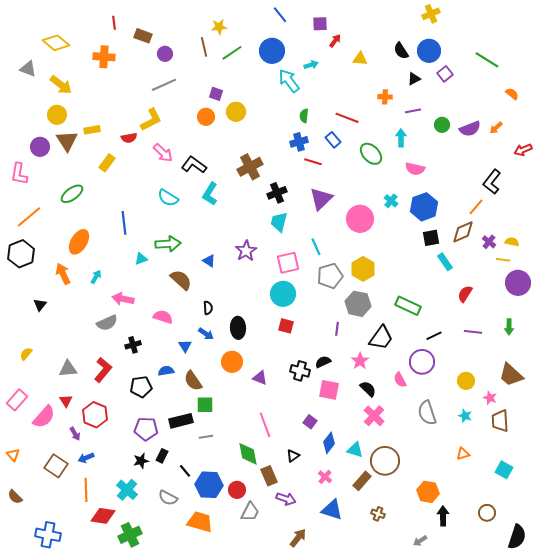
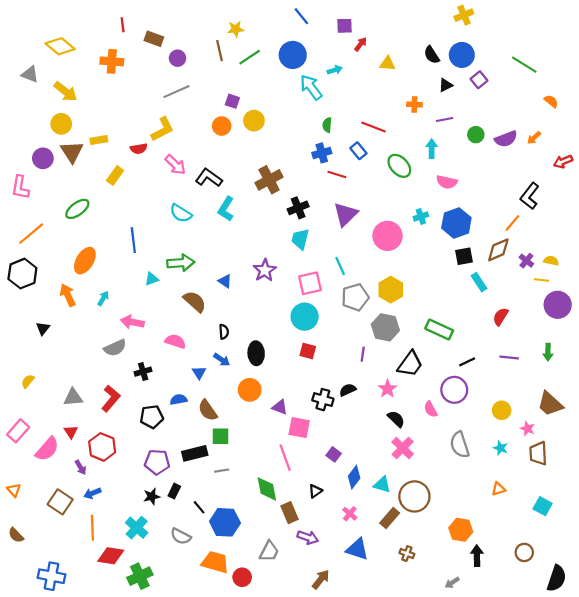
cyan cross: (391, 201) -> (421, 216), turned 32
pink square: (329, 390) -> (299, 428), moved
red circle: (237, 490) -> (242, 577), moved

